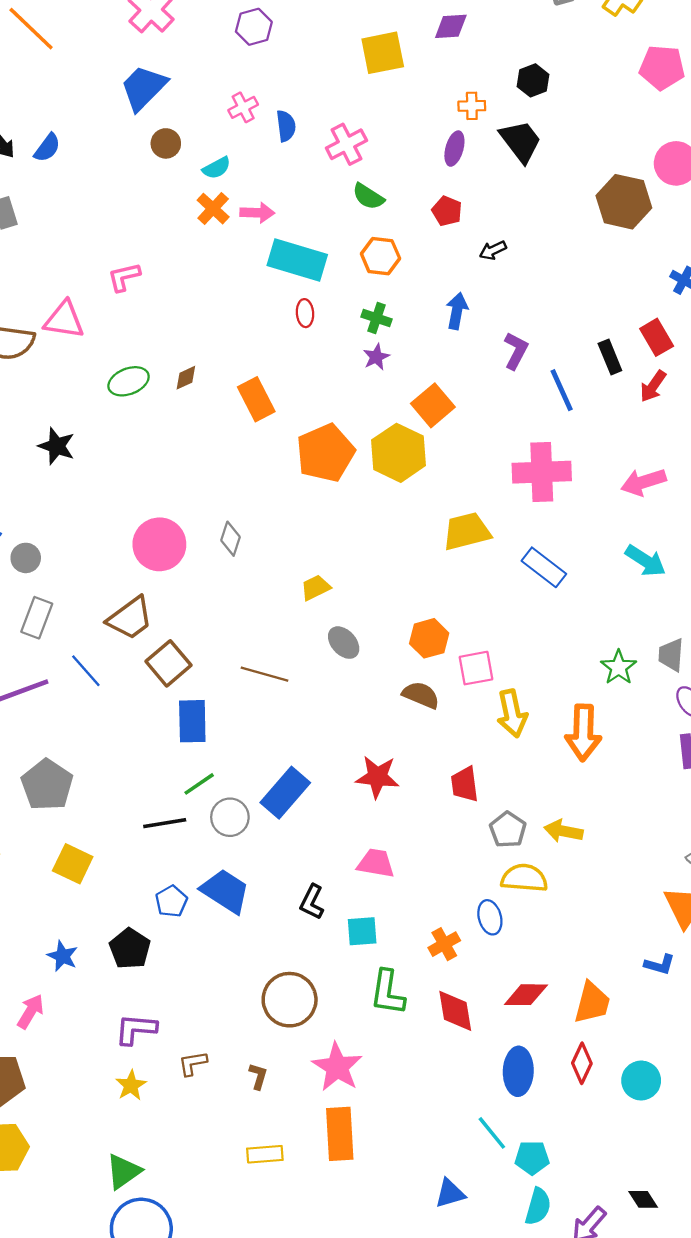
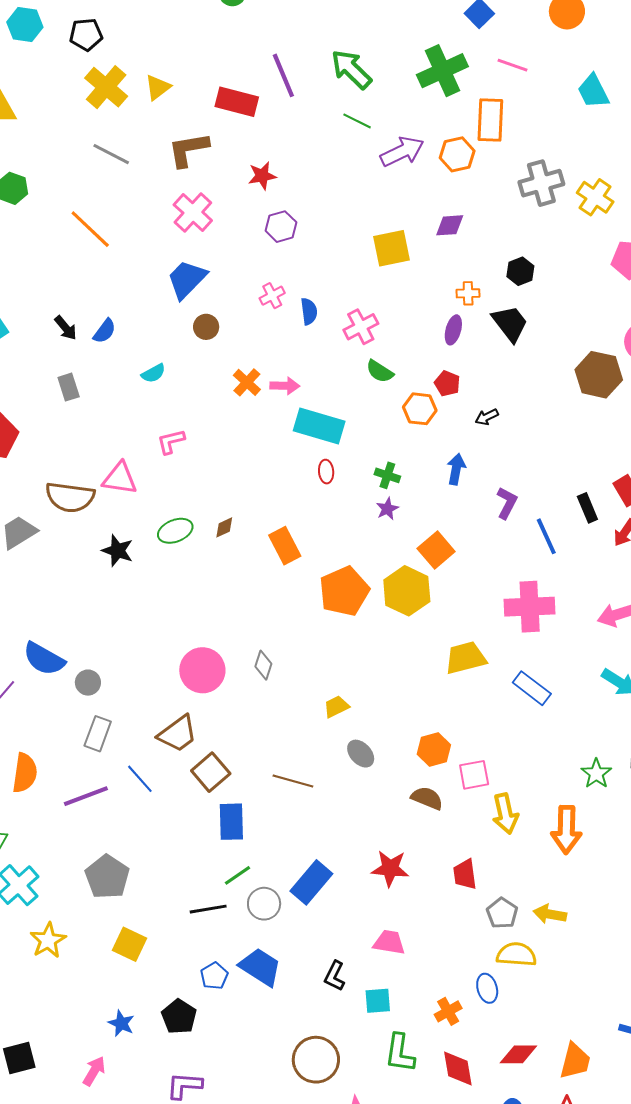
cyan semicircle: (217, 168) -> (153, 373), moved
orange hexagon: (380, 256) -> (420, 409), moved
black star: (57, 446) -> (118, 551), moved

